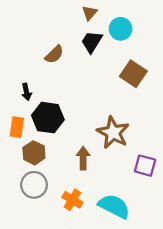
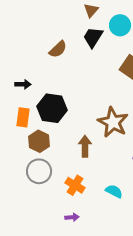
black arrow: (26, 92) -> (23, 84), moved, turned -77
cyan semicircle: (114, 206) -> (114, 191), size x0.6

